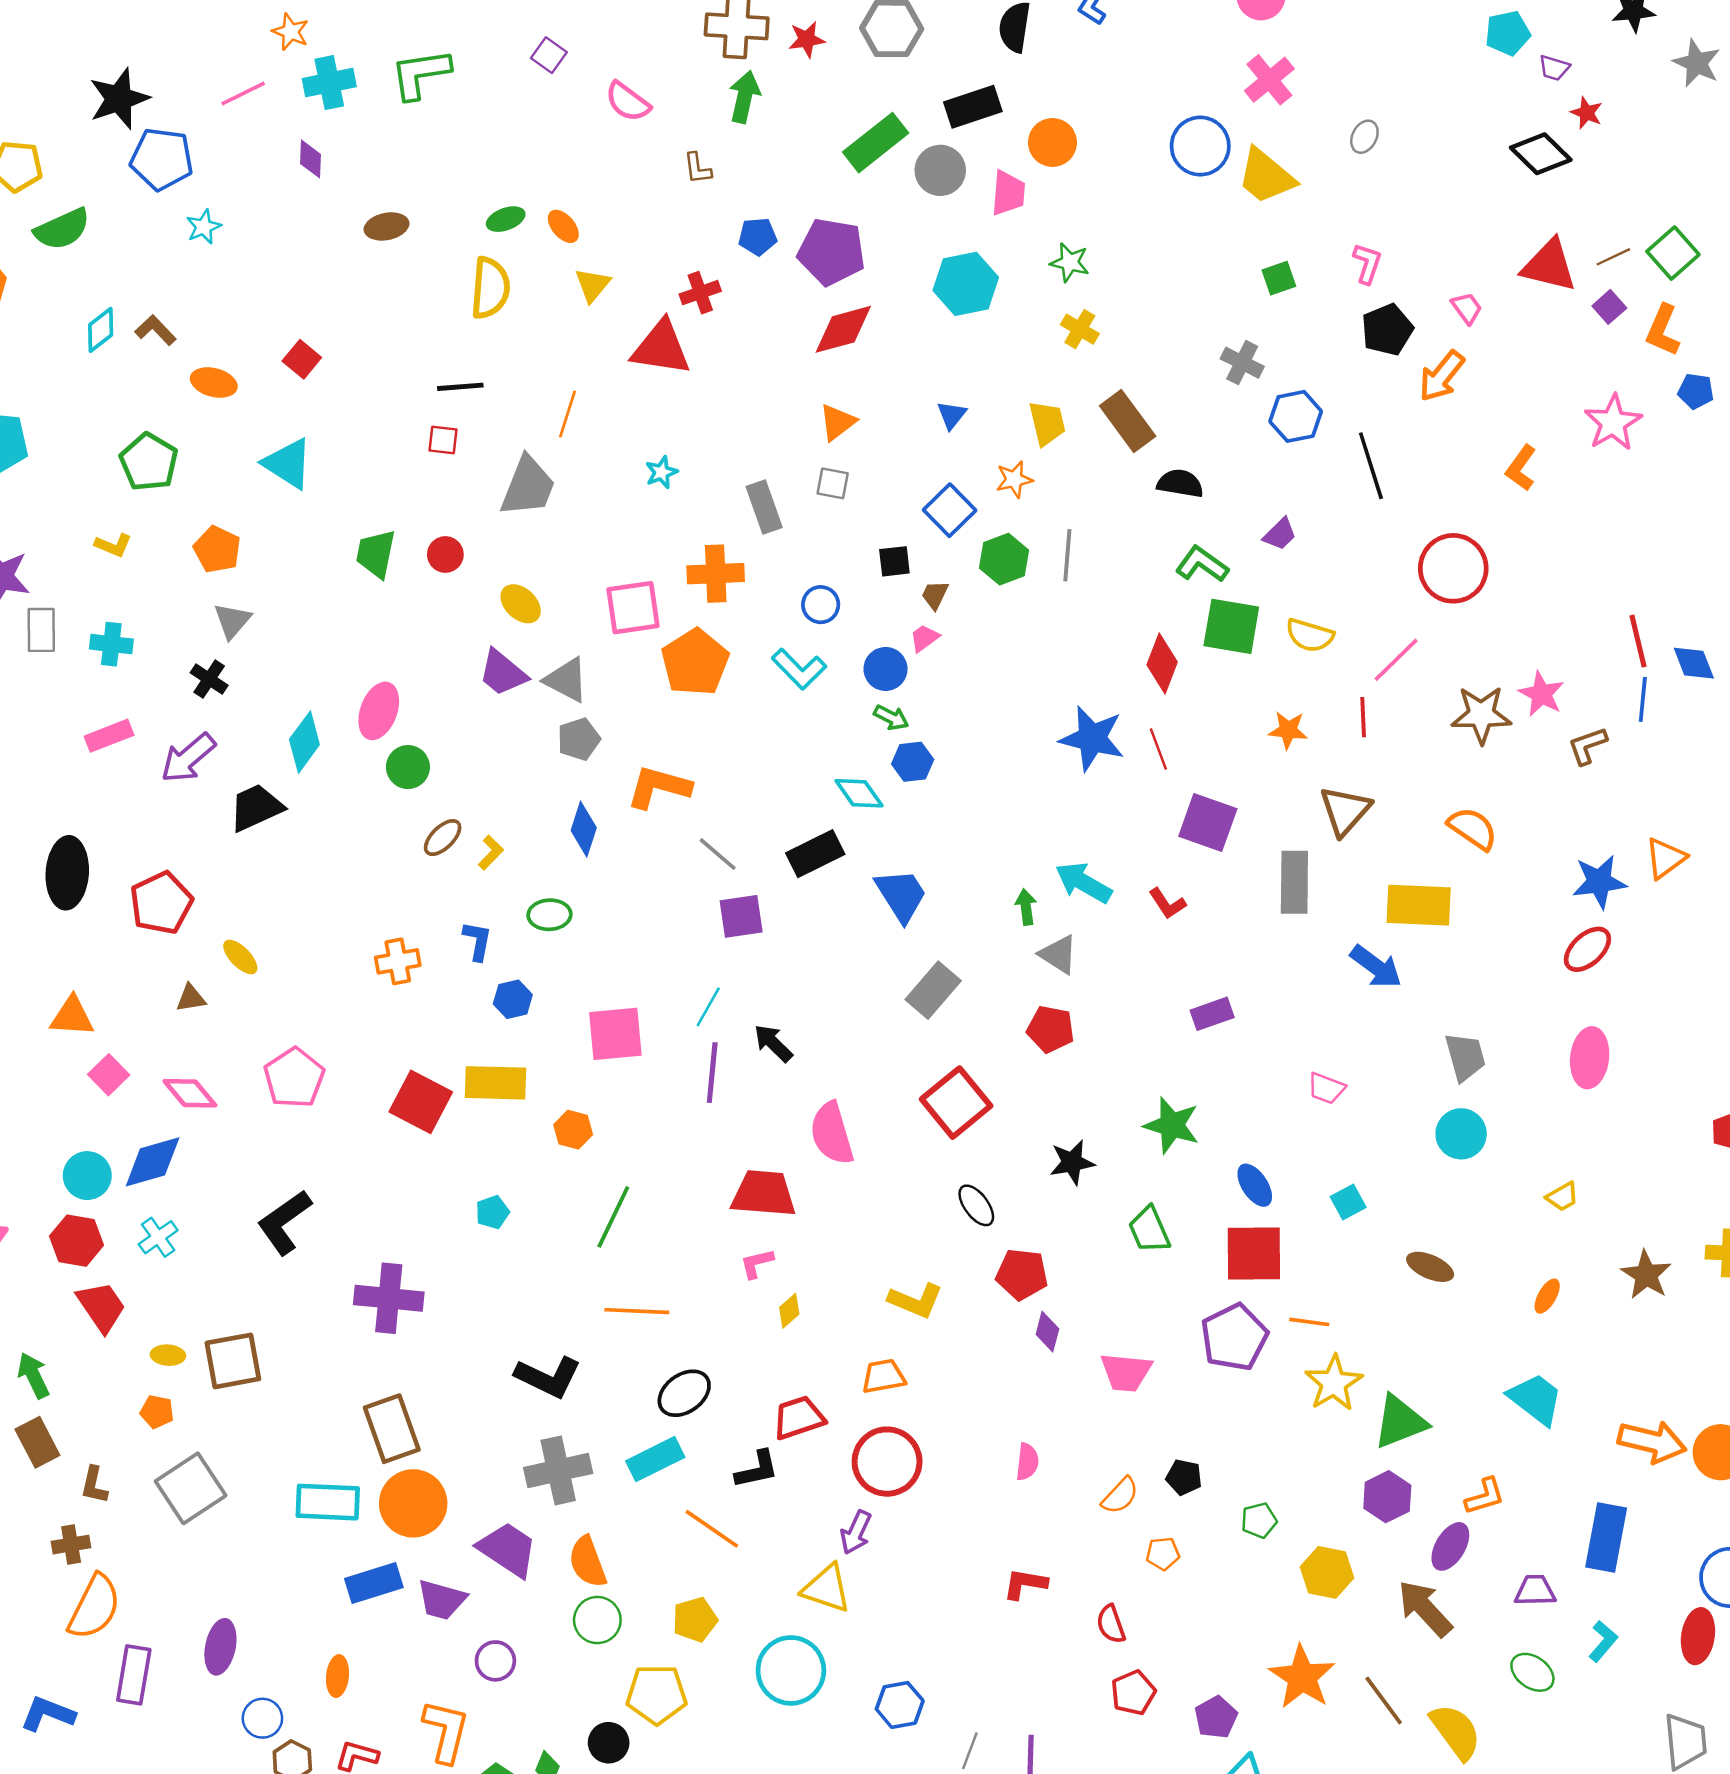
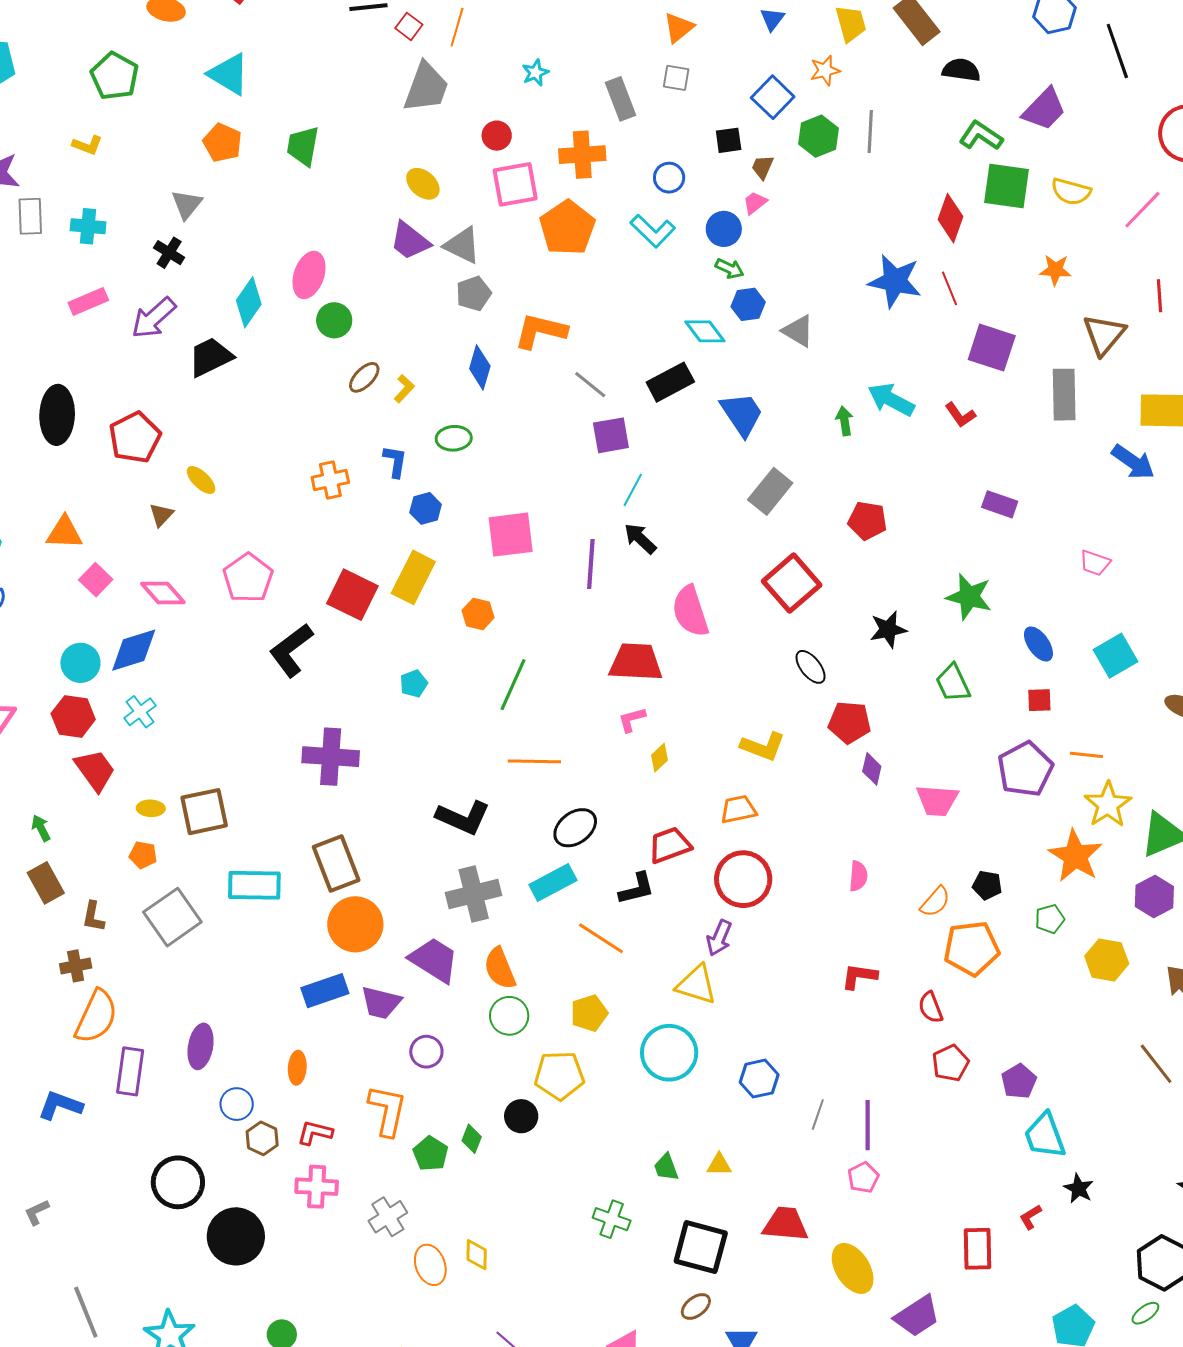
red square: (443, 440) -> (409, 26), moved, turned 32
purple trapezoid: (1280, 534) -> (1044, 109), size x1.6
orange pentagon: (217, 549) -> (223, 143), moved
red circle: (445, 554) -> (497, 136), moved
red line: (1363, 717) -> (1159, 296), moved
gray triangle: (1058, 954) -> (798, 331), moved
brown triangle: (191, 998) -> (161, 515), turned -36
cyan line: (708, 1007) -> (633, 490), moved
purple rectangle: (1212, 1014) -> (1000, 504), turned 40
yellow rectangle: (496, 1083) -> (413, 577), turned -63
cyan square: (1348, 1202) -> (1115, 656), size x1.5
black L-shape: (284, 1222) -> (291, 650), moved
red square: (1254, 1254) -> (1039, 700), size x0.5
green arrow: (33, 1375) -> (41, 828), size x0.7
cyan rectangle: (328, 1502) -> (254, 885), moved
orange pentagon: (1163, 1554) -> (972, 948), size x2.0
orange star: (1302, 1677) -> (1075, 856), moved

